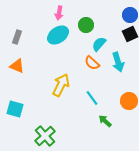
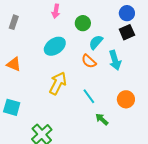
cyan ellipse: (58, 35) -> (55, 46), moved
gray rectangle: (17, 37) -> (14, 22), moved

